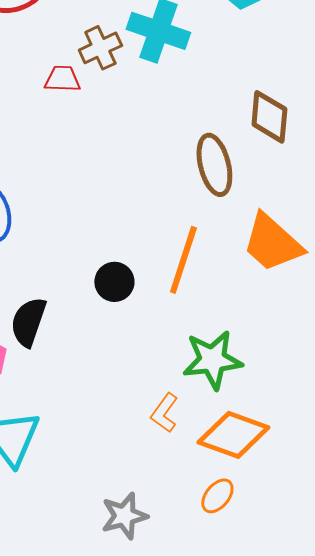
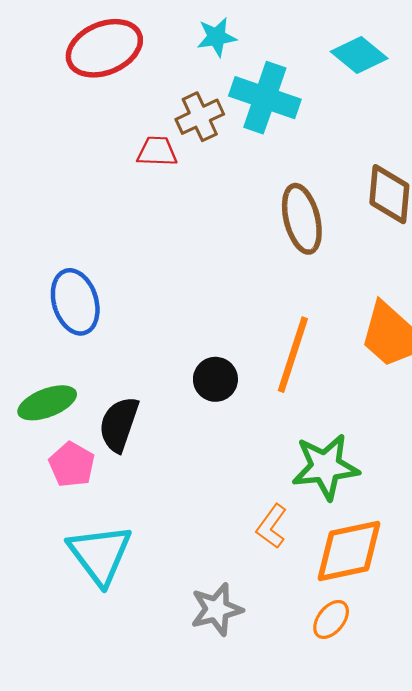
brown ellipse: (214, 165) -> (302, 219), moved
orange diamond: (233, 435) -> (349, 551), turned -32
gray star: (124, 516) -> (217, 609), moved

